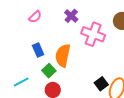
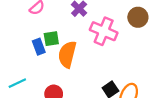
green square: (49, 71) -> (51, 39), moved, turned 32

